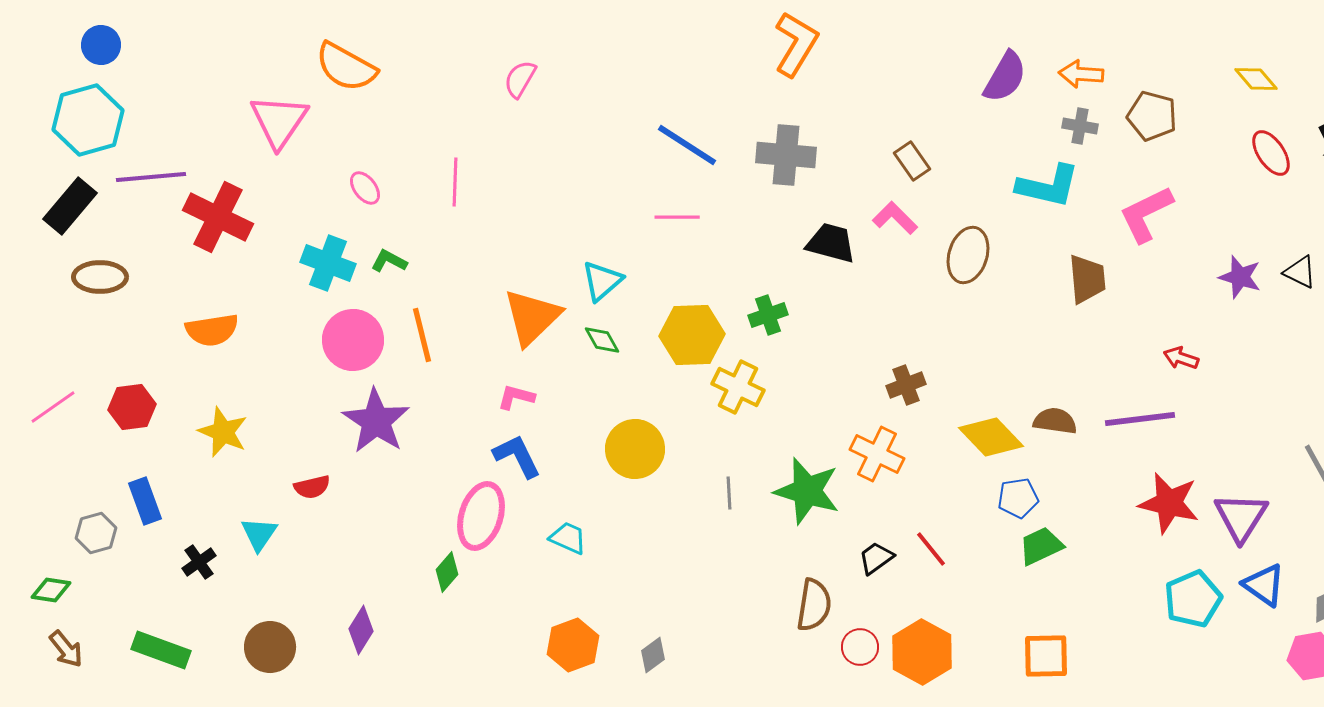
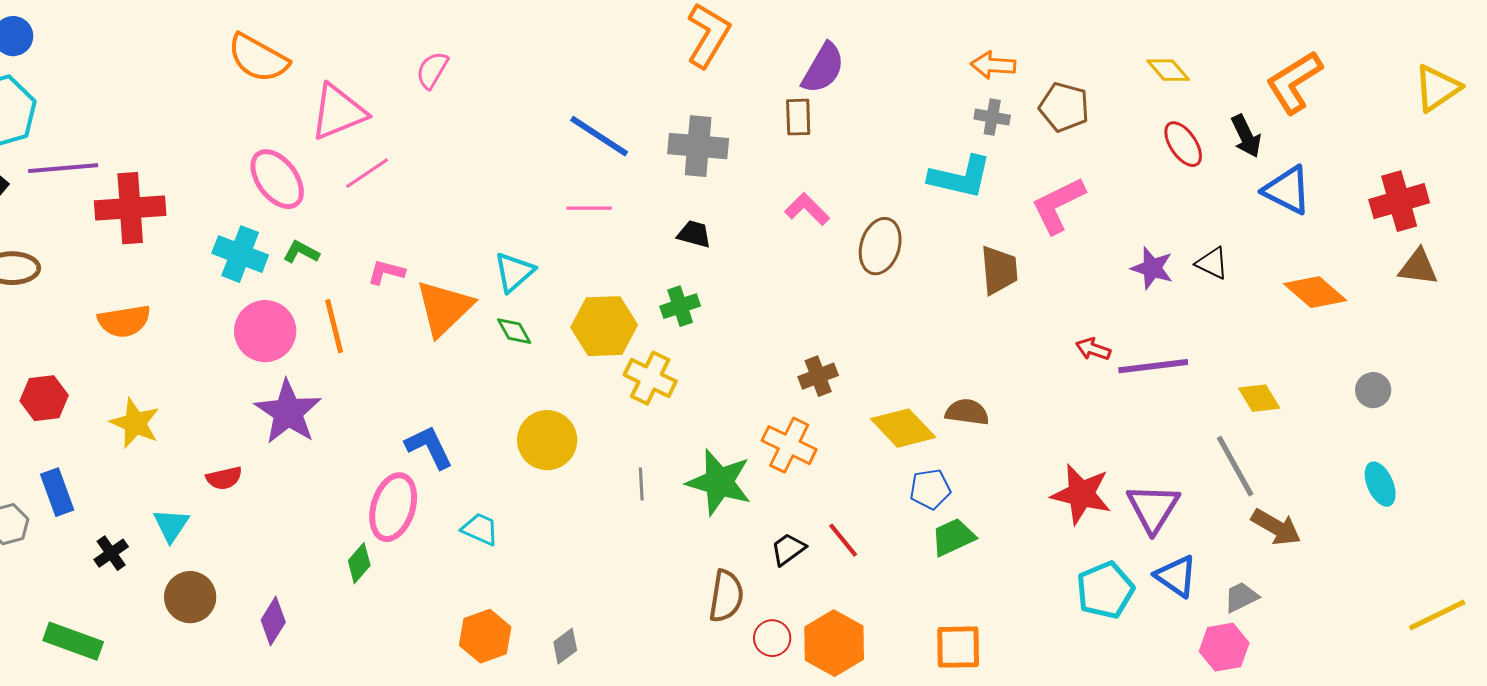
purple semicircle: (1005, 77) -> (823, 68), moved
pink triangle: (279, 121) -> (338, 112), moved, turned 34
brown rectangle: (912, 161) -> (798, 117), moved, turned 33
pink line: (455, 182) -> (367, 173), turned 54
pink ellipse: (365, 188) -> (277, 179), size x1.8
red cross: (218, 217) -> (130, 208), turned -30
black trapezoid: (831, 243) -> (694, 234), moved, size x0.7
pink L-shape: (516, 397) -> (386, 272), moved
purple line: (1140, 419) -> (1153, 366), moved
brown circle: (270, 647) -> (190, 597), moved

